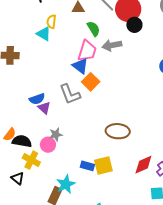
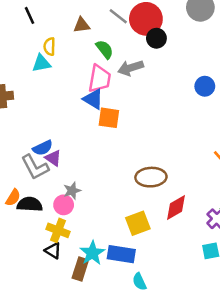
cyan triangle: (44, 34) -> (41, 63), turned -35
orange square: (91, 82) -> (109, 118), turned -30
gray L-shape: (70, 94) -> (35, 167), moved
yellow cross: (31, 160) -> (58, 230), moved
red diamond: (143, 165) -> (176, 207), moved
blue rectangle: (87, 166) -> (121, 254), moved, size x1.5
black triangle: (18, 178) -> (53, 251), moved

